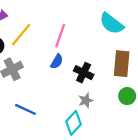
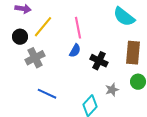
pink line: (60, 36) -> (78, 28), turned -30
gray star: (86, 101) -> (112, 90), moved

